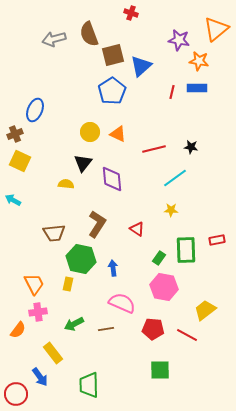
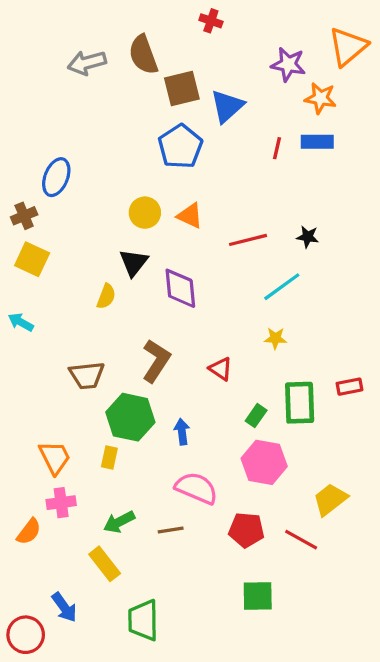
yellow semicircle: (66, 184) -> (106, 296), turned 105
yellow rectangle: (53, 353) -> (105, 564), moved

